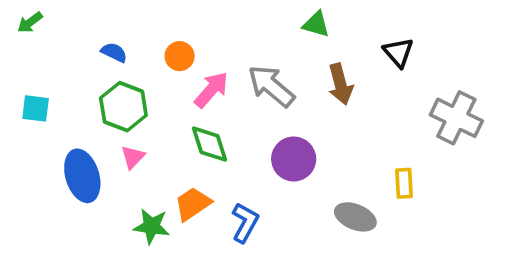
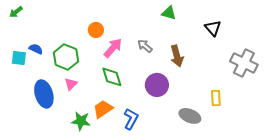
blue semicircle: (114, 52) -> (36, 49), moved
brown arrow: (340, 84) -> (177, 56), moved
gray arrow: (271, 86) -> (145, 46), size x0.6

